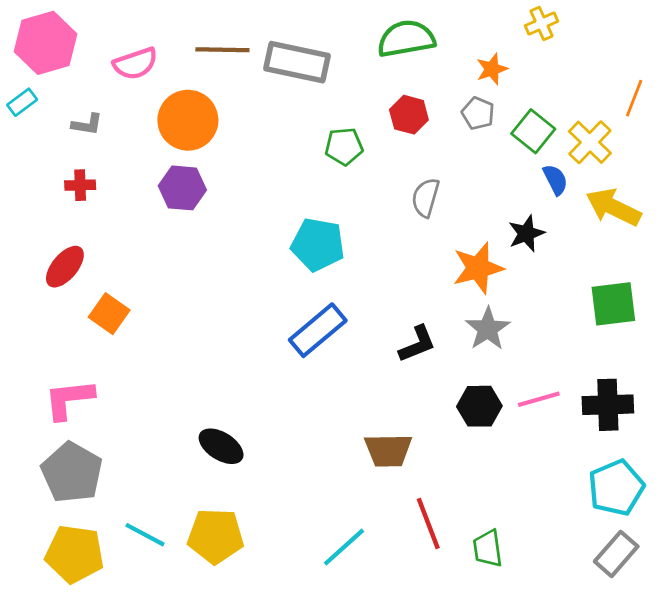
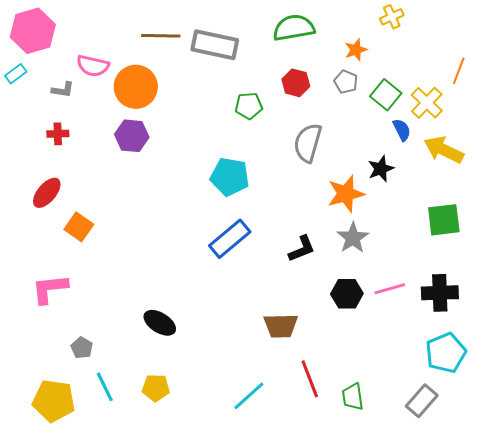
pink semicircle: (135, 64) -> (93, 66), moved, turned 32
gray semicircle: (426, 198) -> (308, 143), size x1.4
gray pentagon: (72, 472) -> (82, 348), moved, size x0.5
cyan line: (145, 535) -> (105, 387), turned 36
yellow pentagon: (216, 536) -> (156, 388), size x0.7
gray rectangle: (616, 554) -> (422, 401), moved

